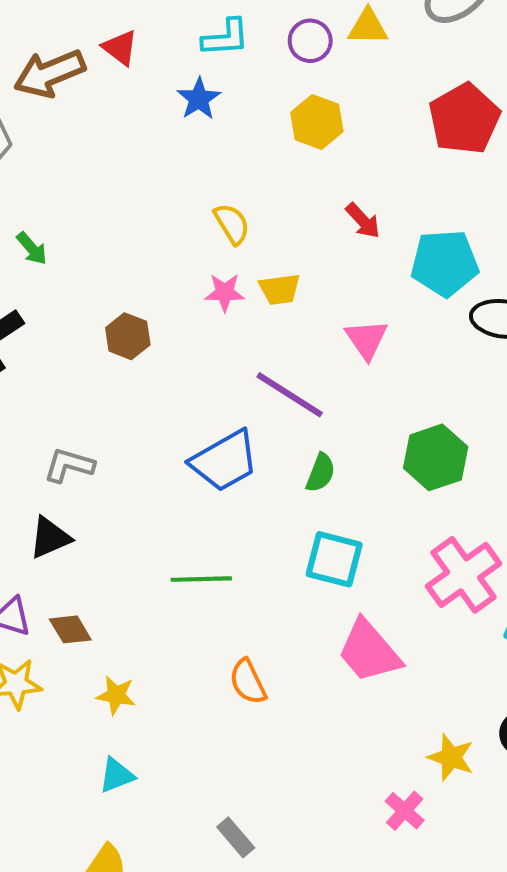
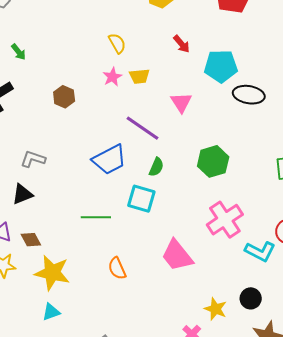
pink star: (225, 293) -> (112, 77), turned -30
cyan square: (334, 559) -> (141, 199), moved
yellow star: (116, 695) -> (52, 273), size x1.8

